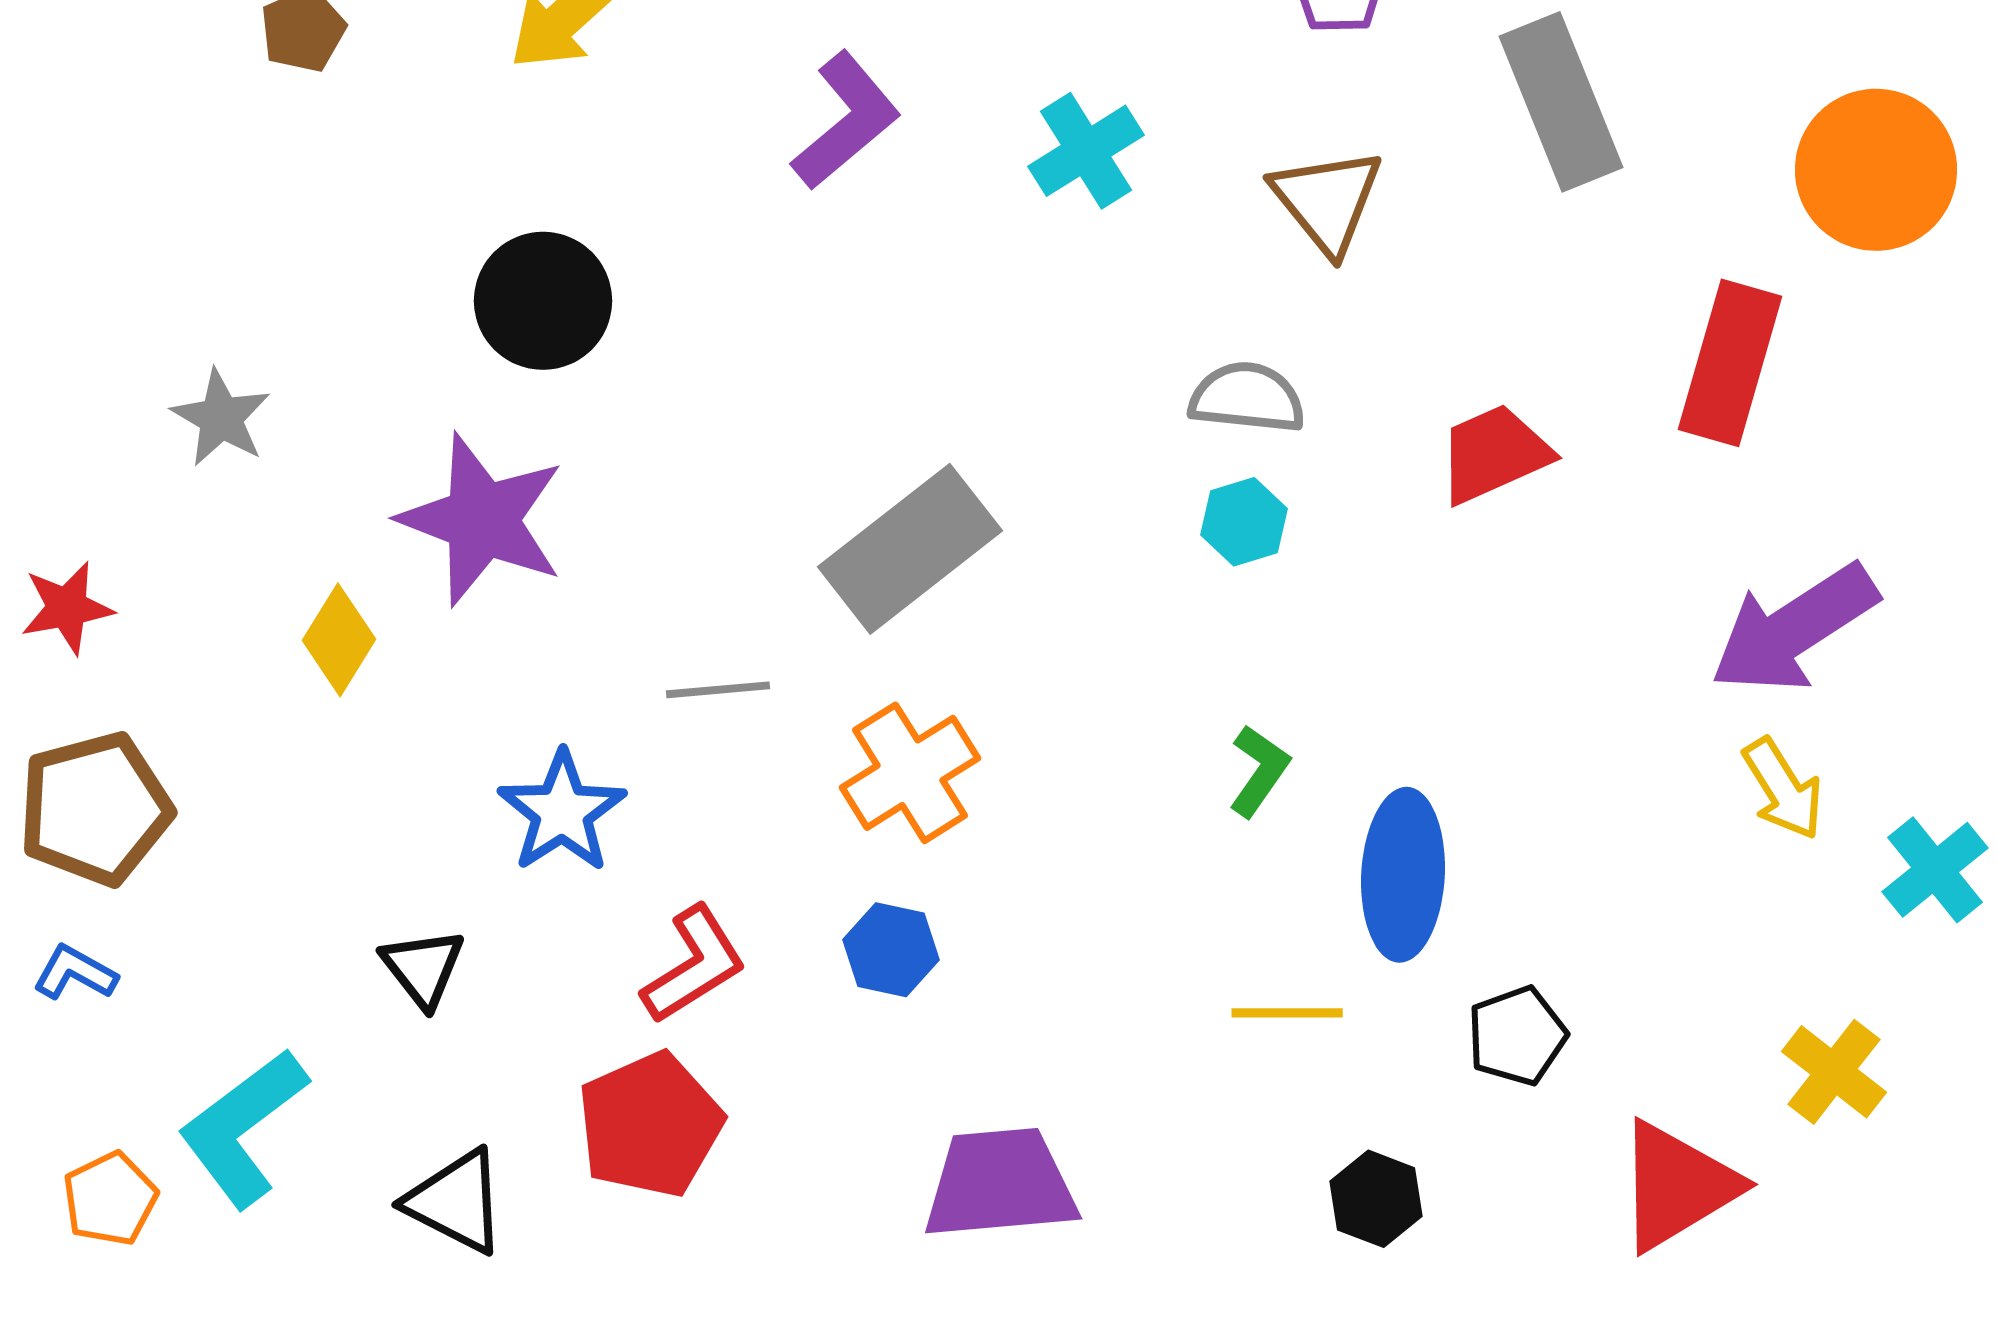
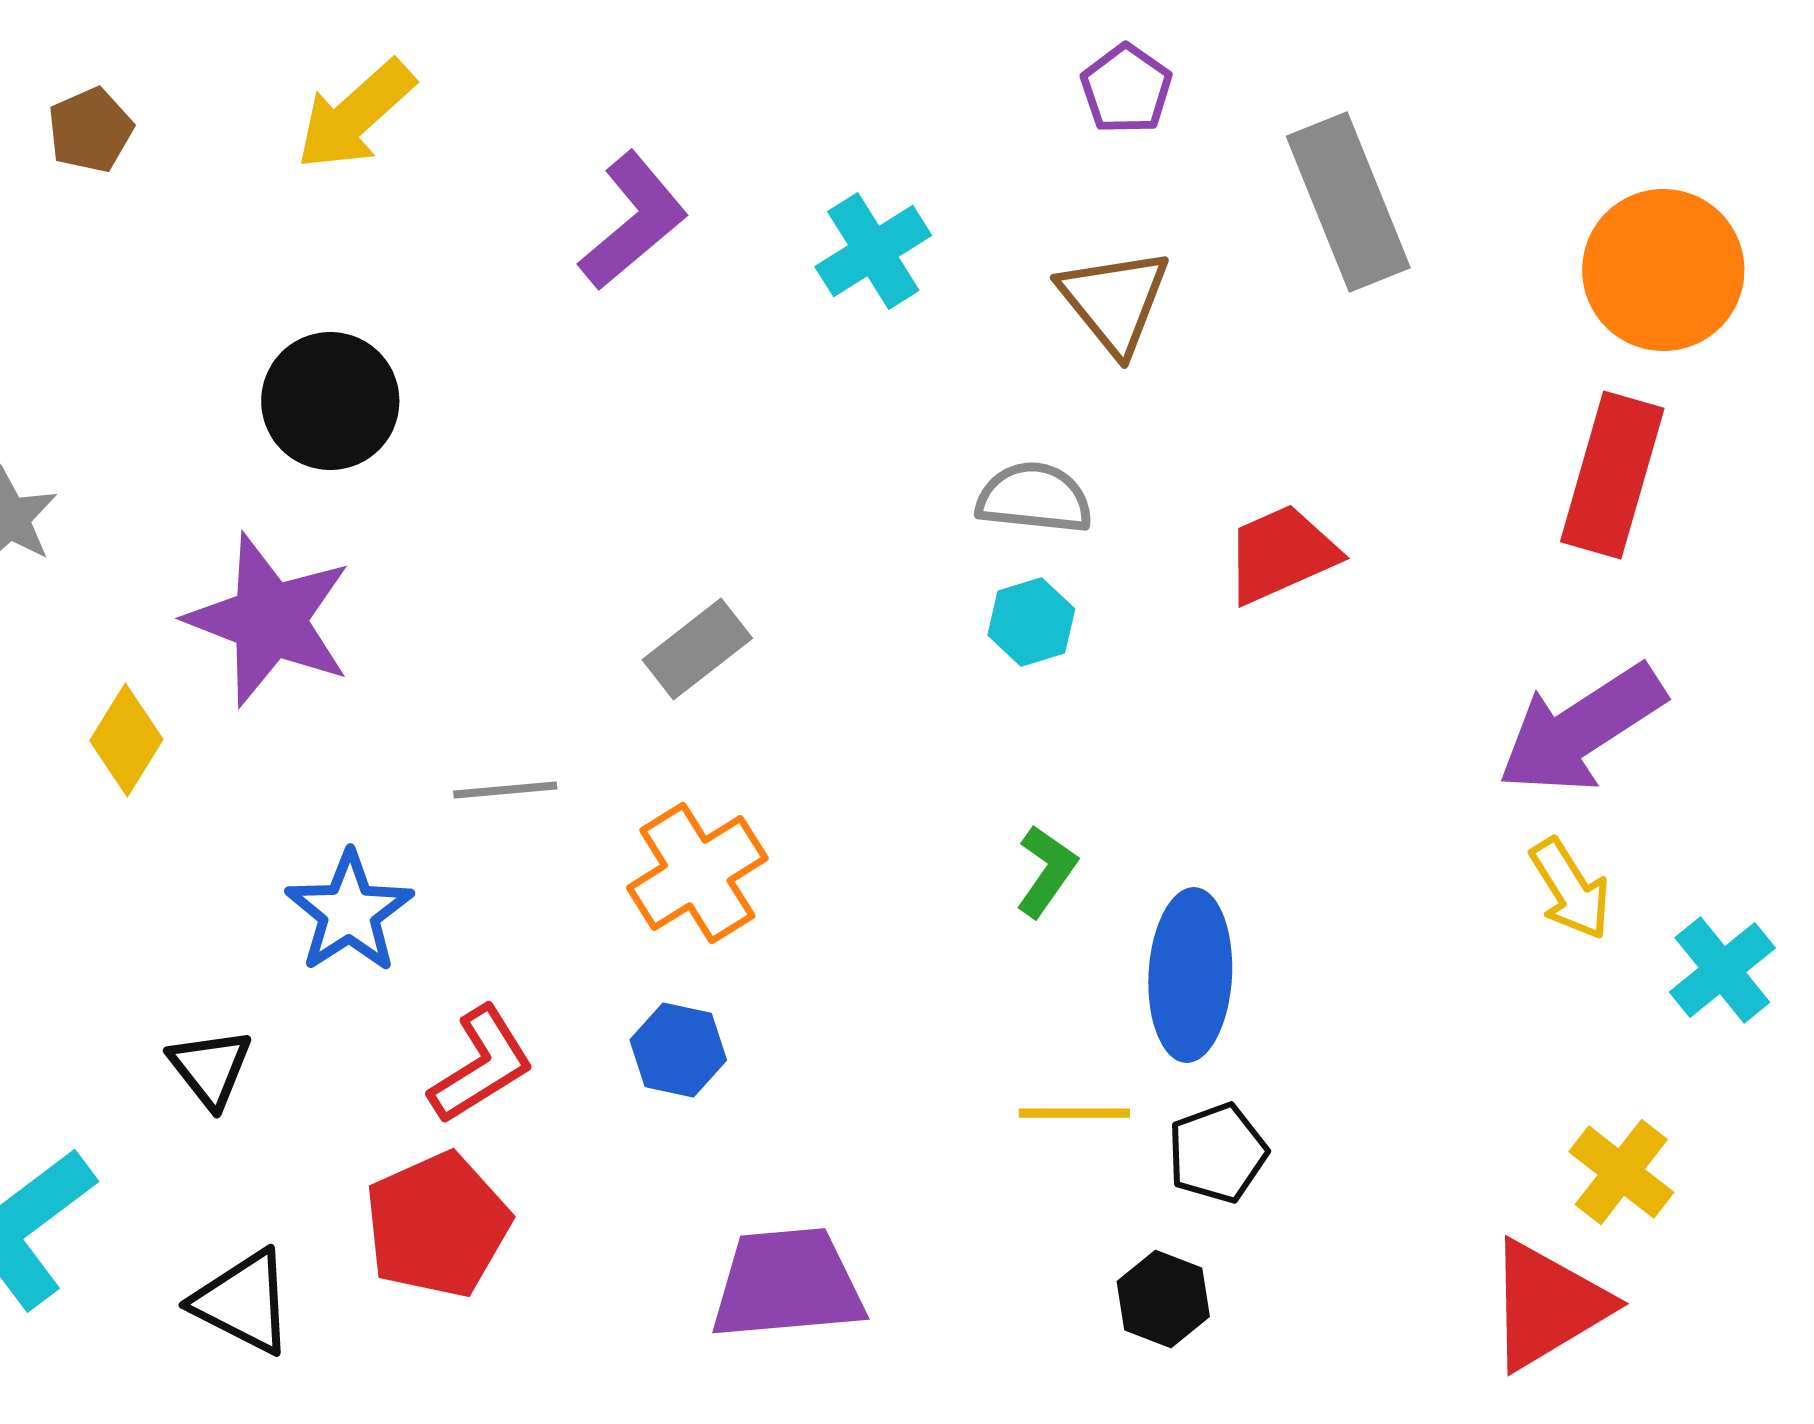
red rectangle: (1730, 363) -> (1612, 475), moved
gray rectangle: (910, 549) -> (697, 649), size x0.6
black pentagon: (1517, 1036) -> (1217, 1153), moved
red triangle: (1677, 1186) -> (1547, 1305), moved

